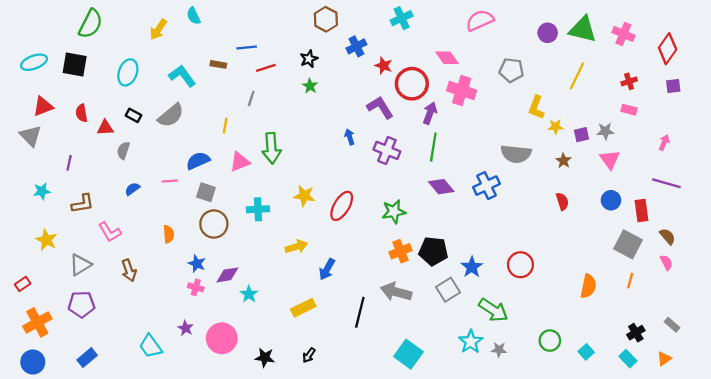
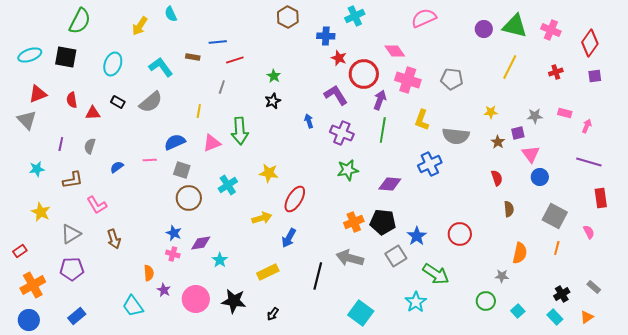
blue cross: (356, 46) -> (326, 36), moved, turned 30
black star: (309, 59) -> (273, 101), moved
gray pentagon: (511, 70) -> (452, 79), moved
yellow L-shape: (536, 107) -> (422, 120), moved
pink rectangle: (629, 110) -> (565, 113), moved
purple square: (582, 135) -> (518, 133), moved
gray semicircle: (123, 150) -> (90, 146), moved
pink triangle: (610, 160) -> (531, 154), moved
purple diamond: (441, 187) -> (390, 184), moved, turned -45
red ellipse: (342, 206) -> (295, 199), moved
cyan cross: (258, 209) -> (228, 185), turned -30
red rectangle: (642, 210) -> (601, 198), moved
green star: (394, 212) -> (348, 170), moved
orange semicircle: (169, 234) -> (149, 273), moved
brown semicircle: (668, 236) -> (509, 209), moved, turned 35
gray star: (499, 350) -> (502, 276), moved
black star: (265, 358) -> (234, 301), moved, size x1.4

